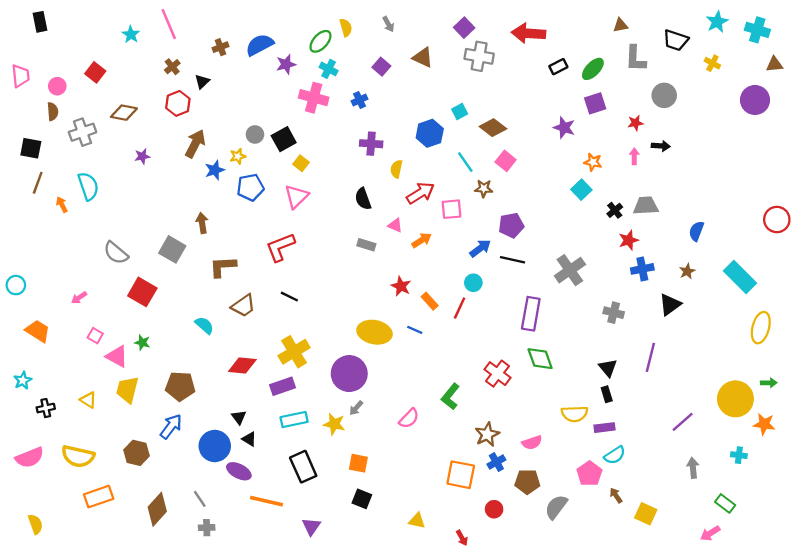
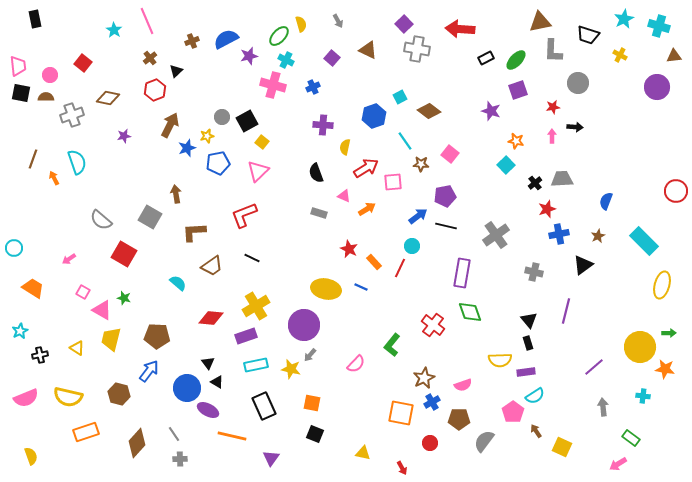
brown triangle: (621, 25) -> (540, 22), size x1.6
brown semicircle: (53, 111) -> (46, 97), turned -84
black square: (31, 148) -> (21, 93), moved
pink square: (506, 161) -> (450, 154), moved

